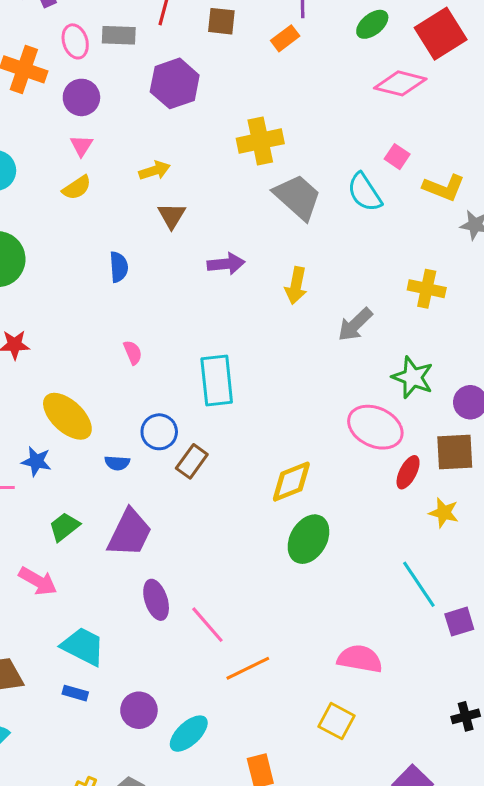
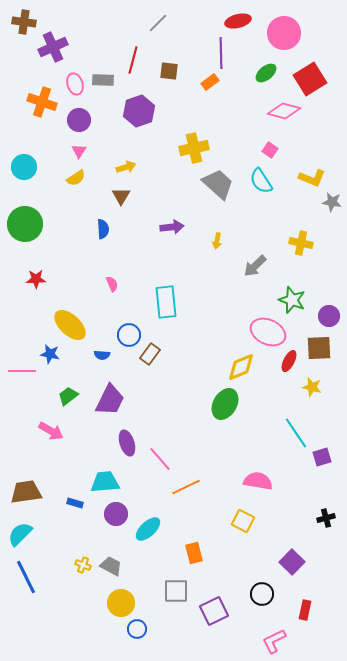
pink square: (397, 157) -> (270, 150), moved
brown triangle: (172, 216) -> (121, 196), moved
yellow arrow: (296, 286) -> (217, 241), size x0.7
yellow diamond: (291, 482) -> (241, 367), moved
cyan trapezoid: (83, 646) -> (105, 482), moved, turned -32

